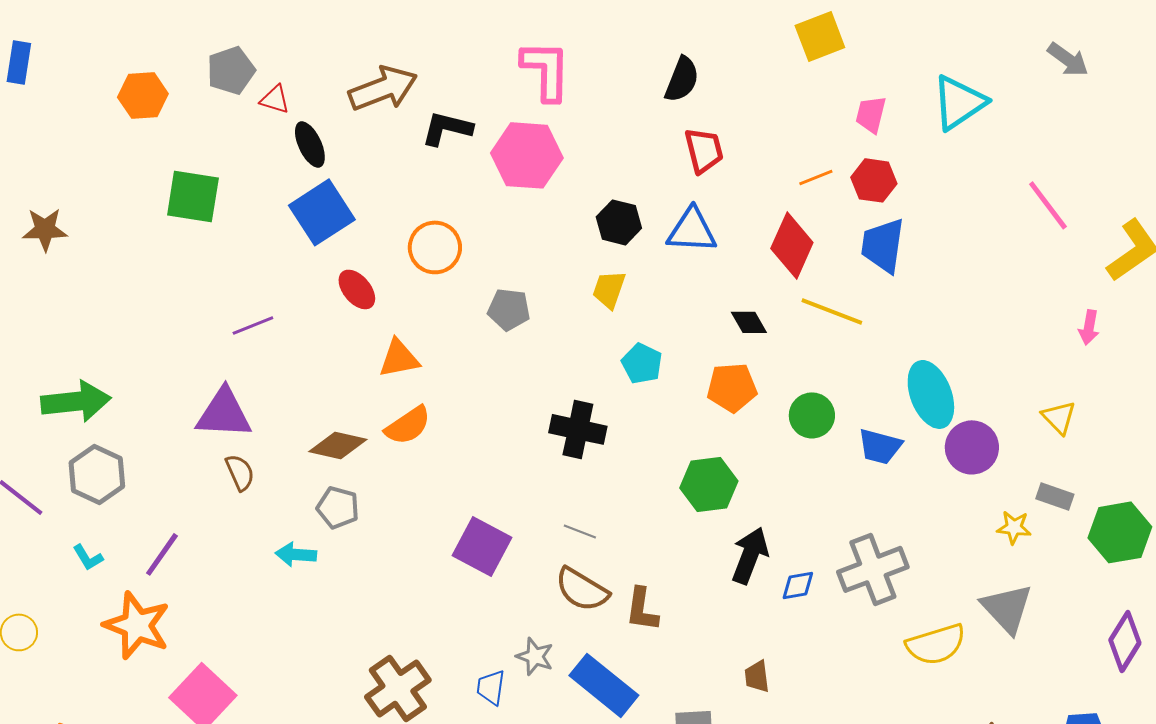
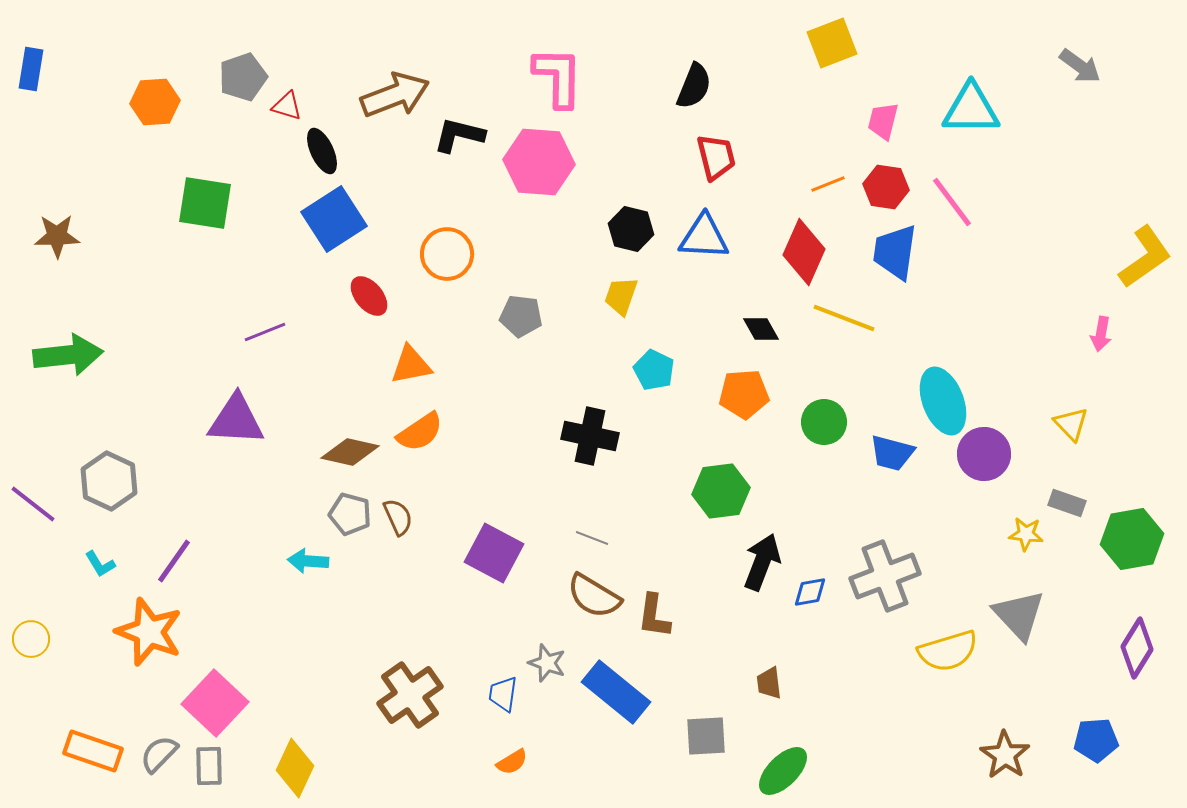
cyan triangle: (959, 102) -> (971, 109), turned 34
pink line: (1048, 205) -> (952, 202), moved
green arrow: (76, 401) -> (68, 355), moved
brown semicircle: (240, 472) -> (398, 517), moved

